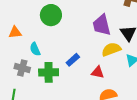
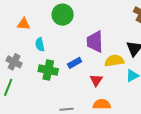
purple trapezoid: (102, 25) -> (95, 42), moved
gray cross: (22, 68) -> (14, 62), moved
red triangle: (98, 72) -> (96, 80), turned 40

